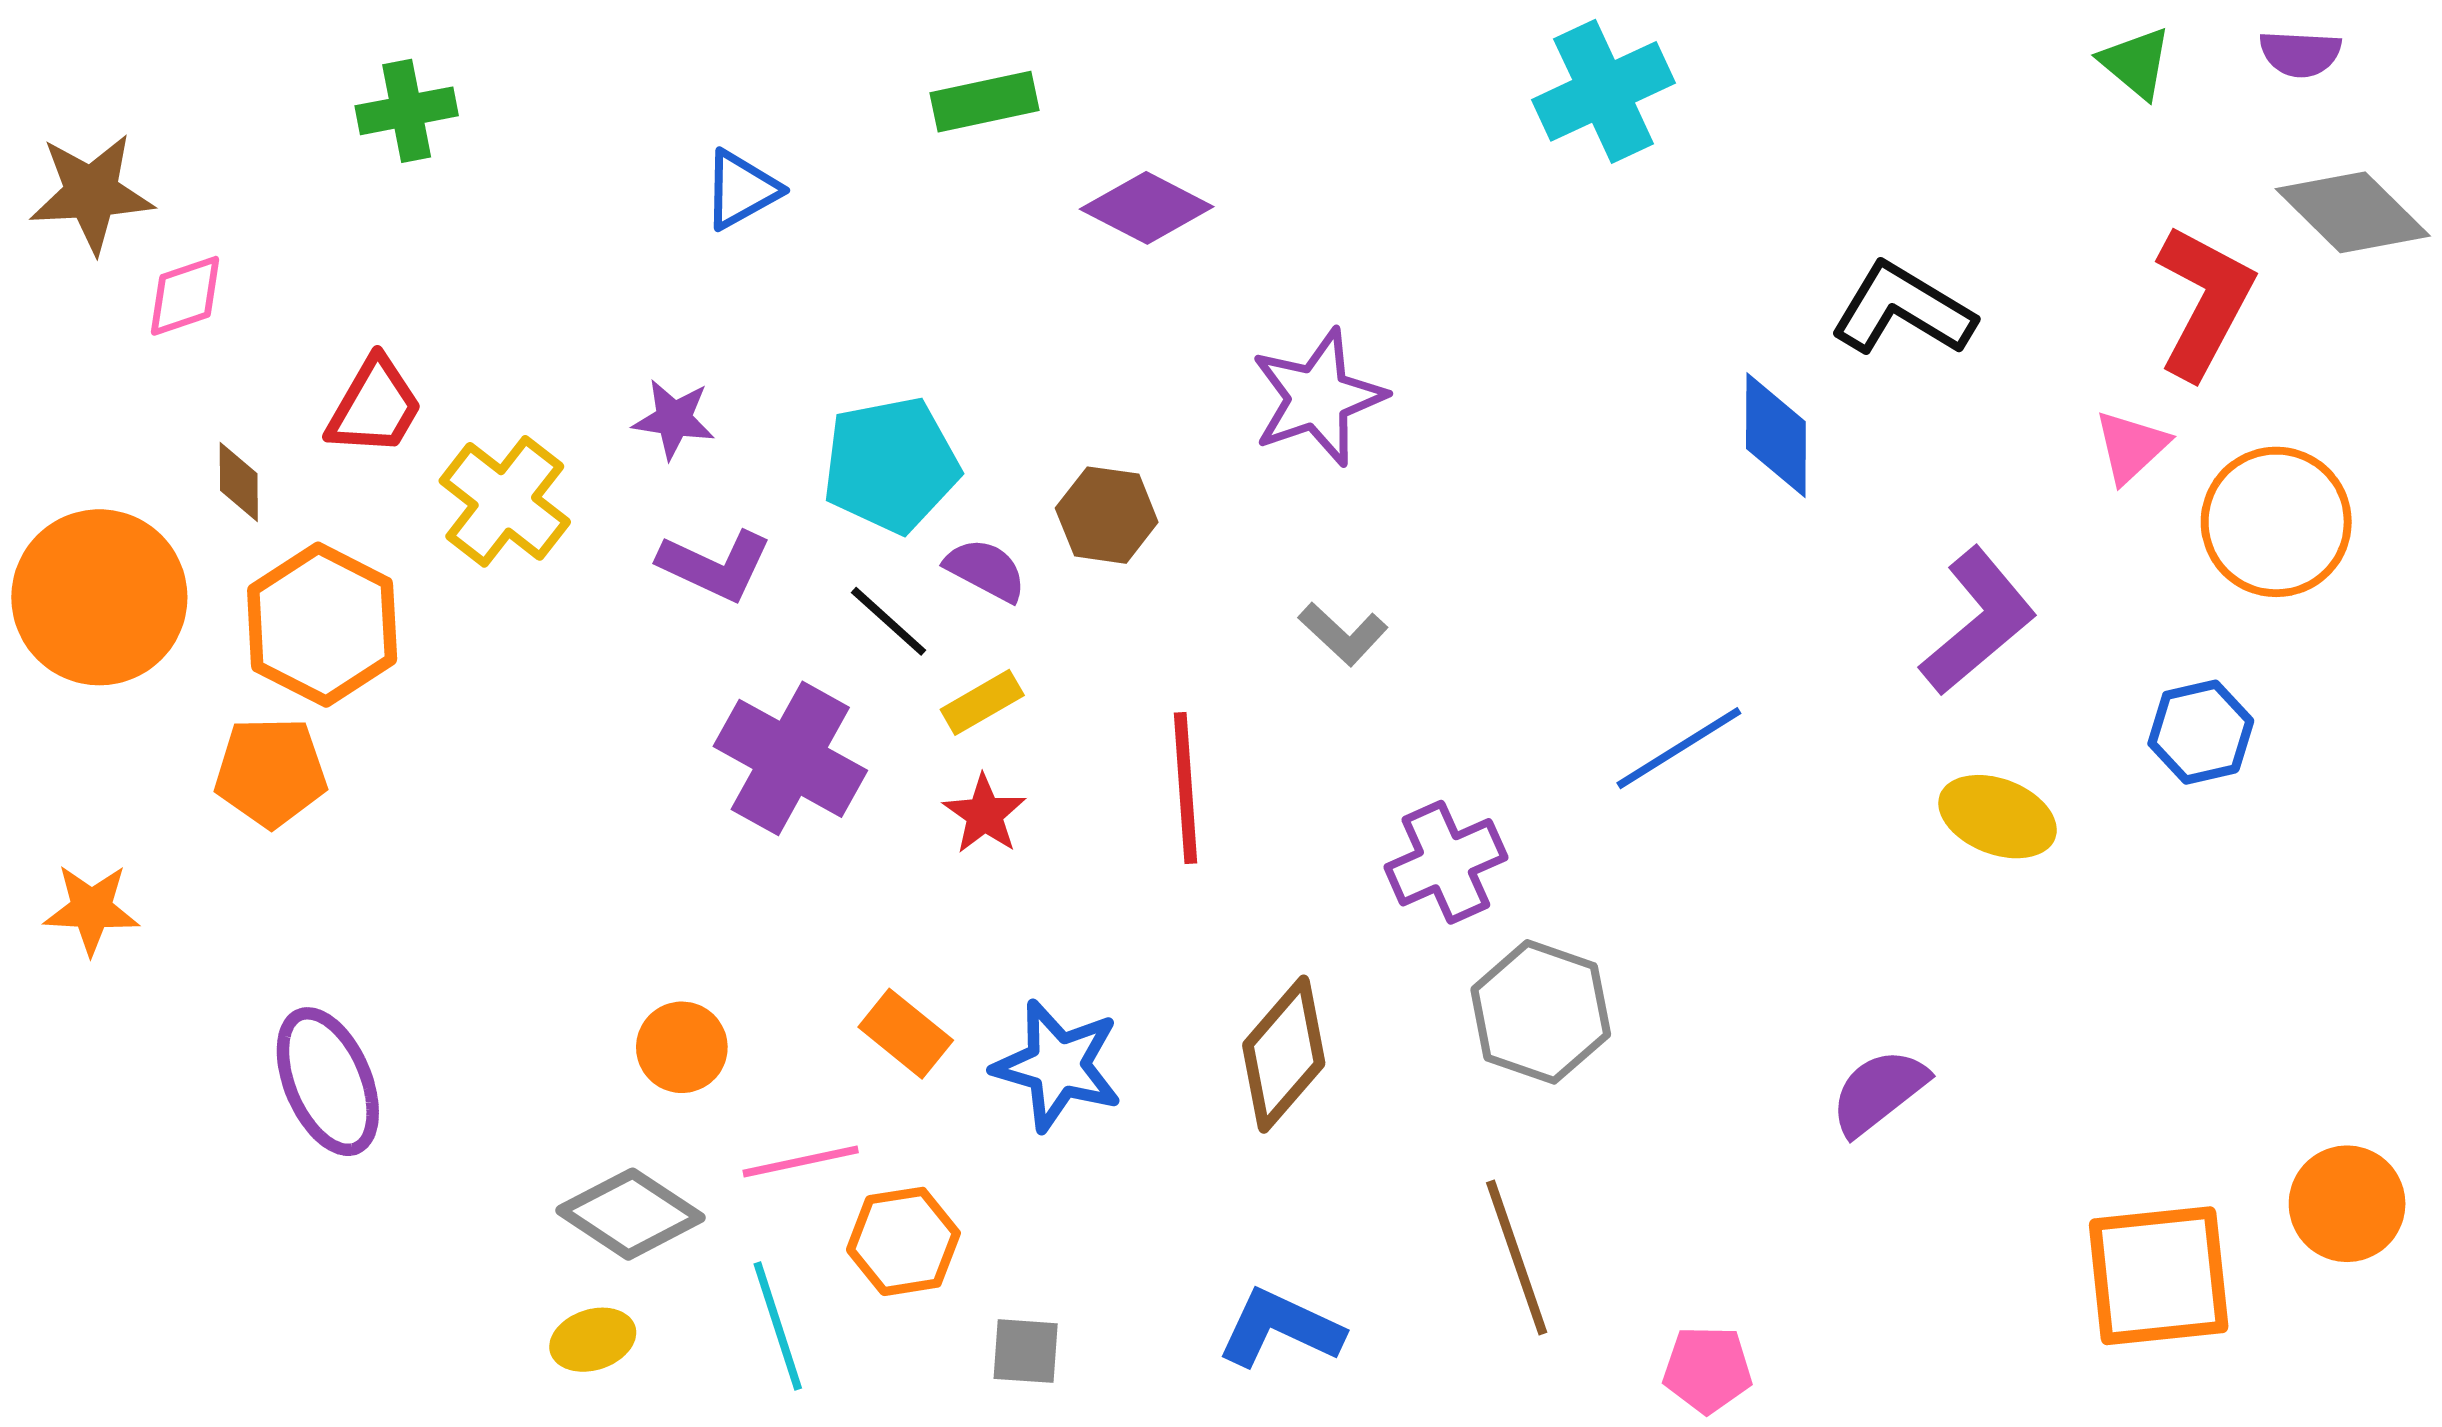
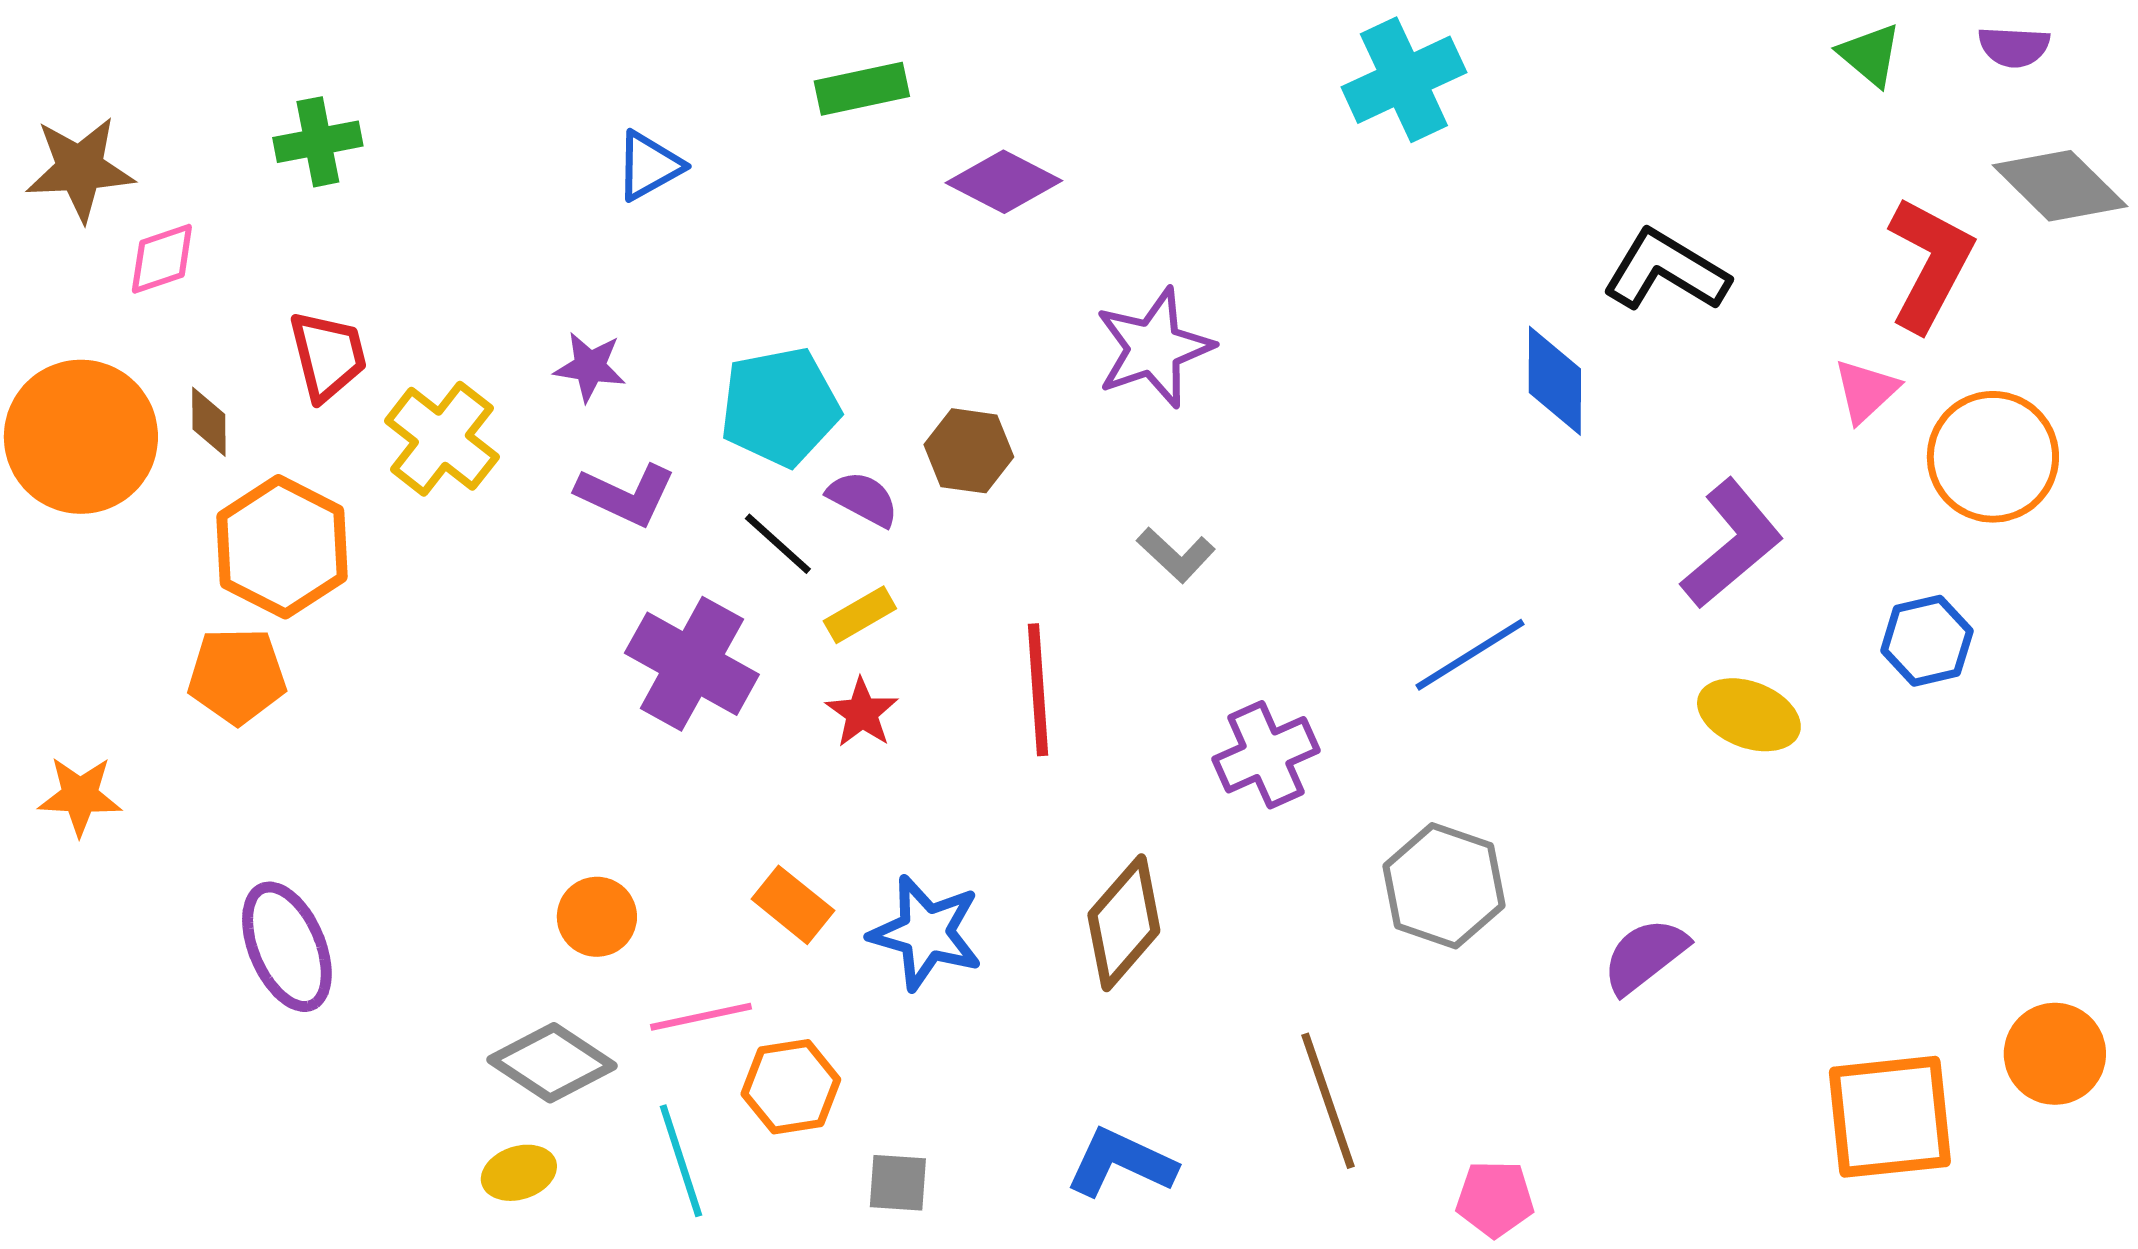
green cross: (407, 111) -> (318, 142), moved
red trapezoid: (375, 407) -> (328, 356), turned -44
orange circle: (99, 597) -> (81, 437), moved
gray hexagon: (1541, 1012) -> (1444, 886), moved

